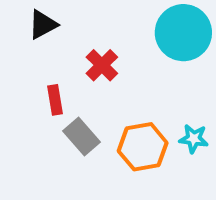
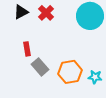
red cross: (102, 65) -> (46, 13), moved
cyan star: (194, 139) -> (95, 77), moved

